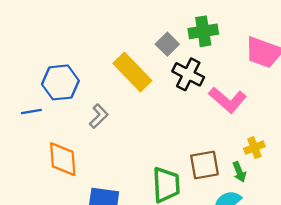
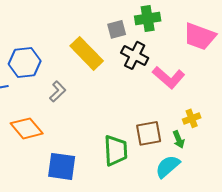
gray square: (167, 44) -> (117, 29), turned 30
orange diamond: (63, 159) -> (27, 128), turned -36

